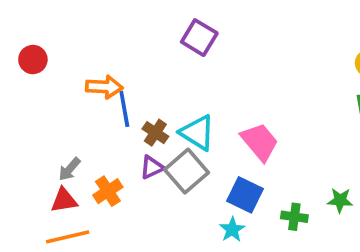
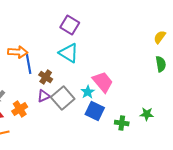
cyan triangle: (197, 133) -> (69, 53), moved
cyan star: (232, 230) -> (88, 92), moved

